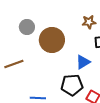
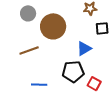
brown line: (14, 64) -> (29, 51), moved

